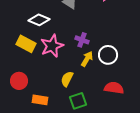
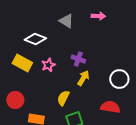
pink star: (52, 46) -> (48, 65), size x0.6
white circle: (108, 55) -> (119, 79), moved

